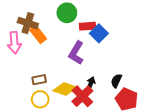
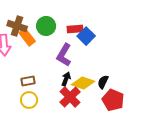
green circle: (67, 13) -> (46, 26), moved
black arrow: (91, 84) -> (66, 79), moved
yellow diamond: (65, 89) -> (83, 83), moved

